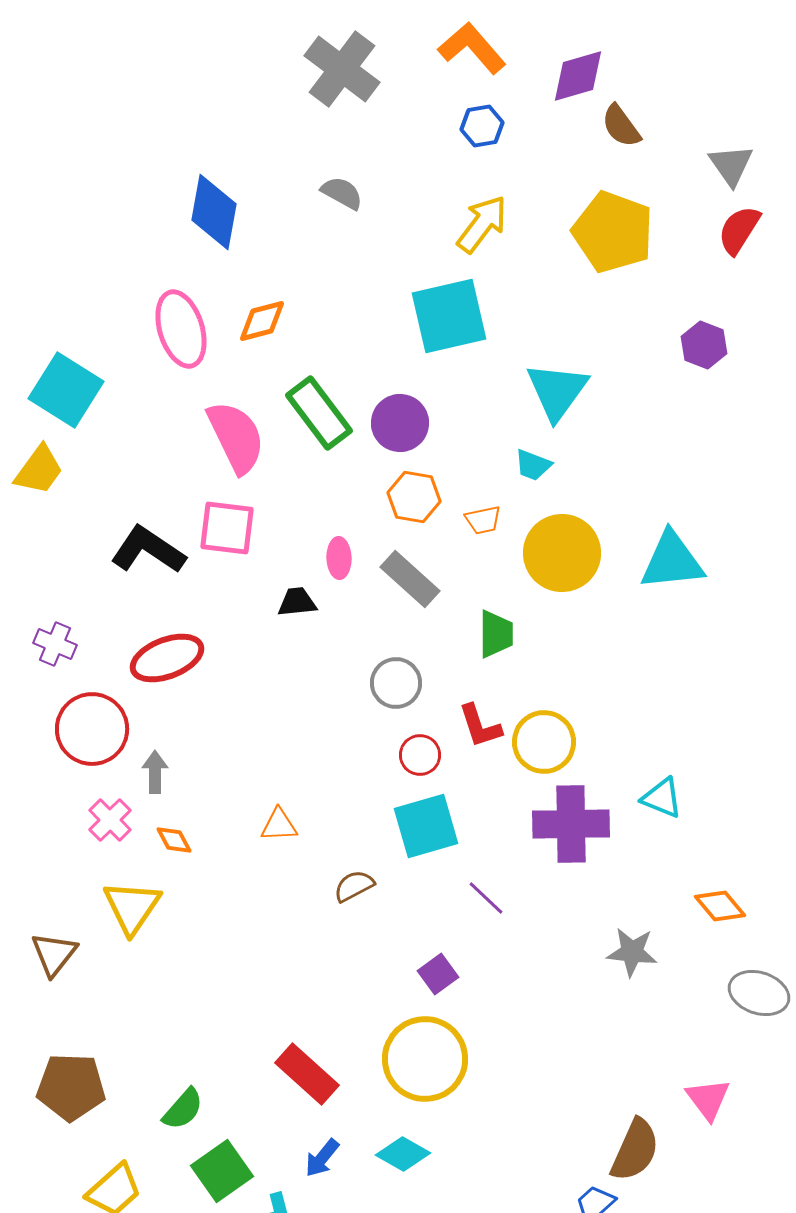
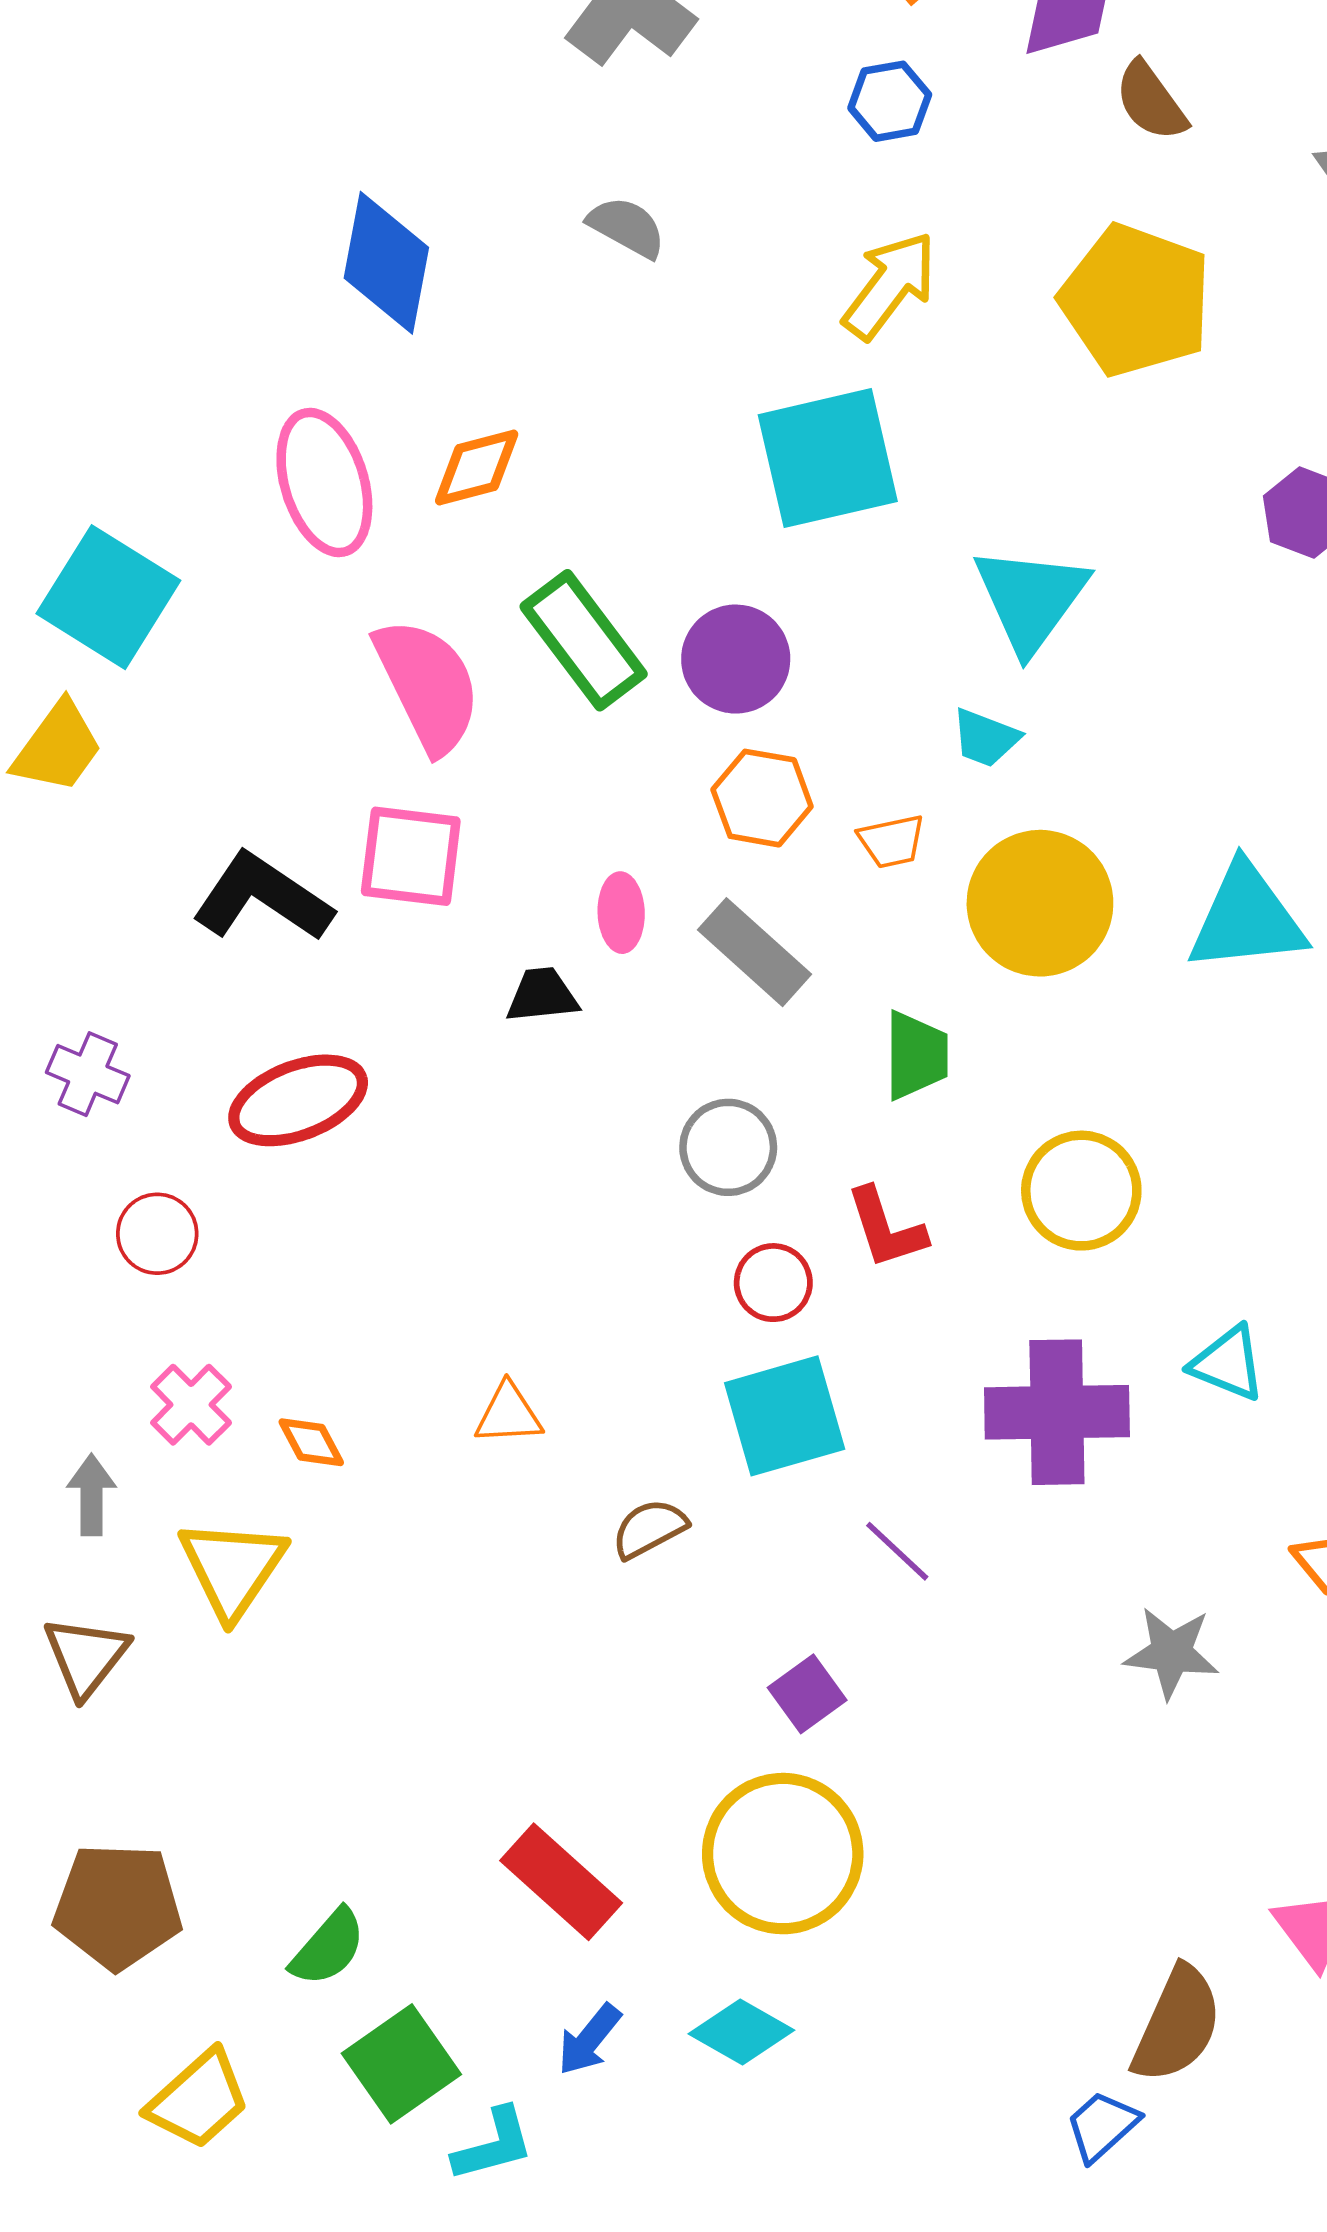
red circle: (92, 729) -> (157, 1234), size x0.6
yellow circle: (544, 742) -> (1081, 1191), moved
gray arrow: (155, 772) -> (91, 1495), moved

